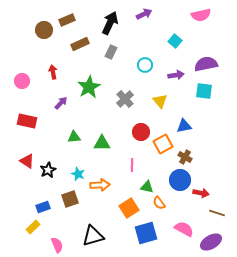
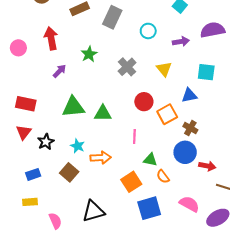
gray rectangle: (111, 52) -> (112, 17), size x1.5
red arrow: (53, 72) -> (51, 38), size x1.5
green star: (89, 87) -> (89, 54), size x0.7
cyan square: (204, 91) -> (206, 72), moved
red rectangle: (27, 121) -> (26, 104), moved
green triangle: (74, 137) -> (73, 107), size x1.6
red triangle: (27, 161) -> (24, 132), turned 35
brown square: (70, 199) -> (69, 172), turned -30
blue rectangle: (43, 207) -> (33, 174), moved
yellow rectangle: (33, 227) -> (30, 202), turned 40

